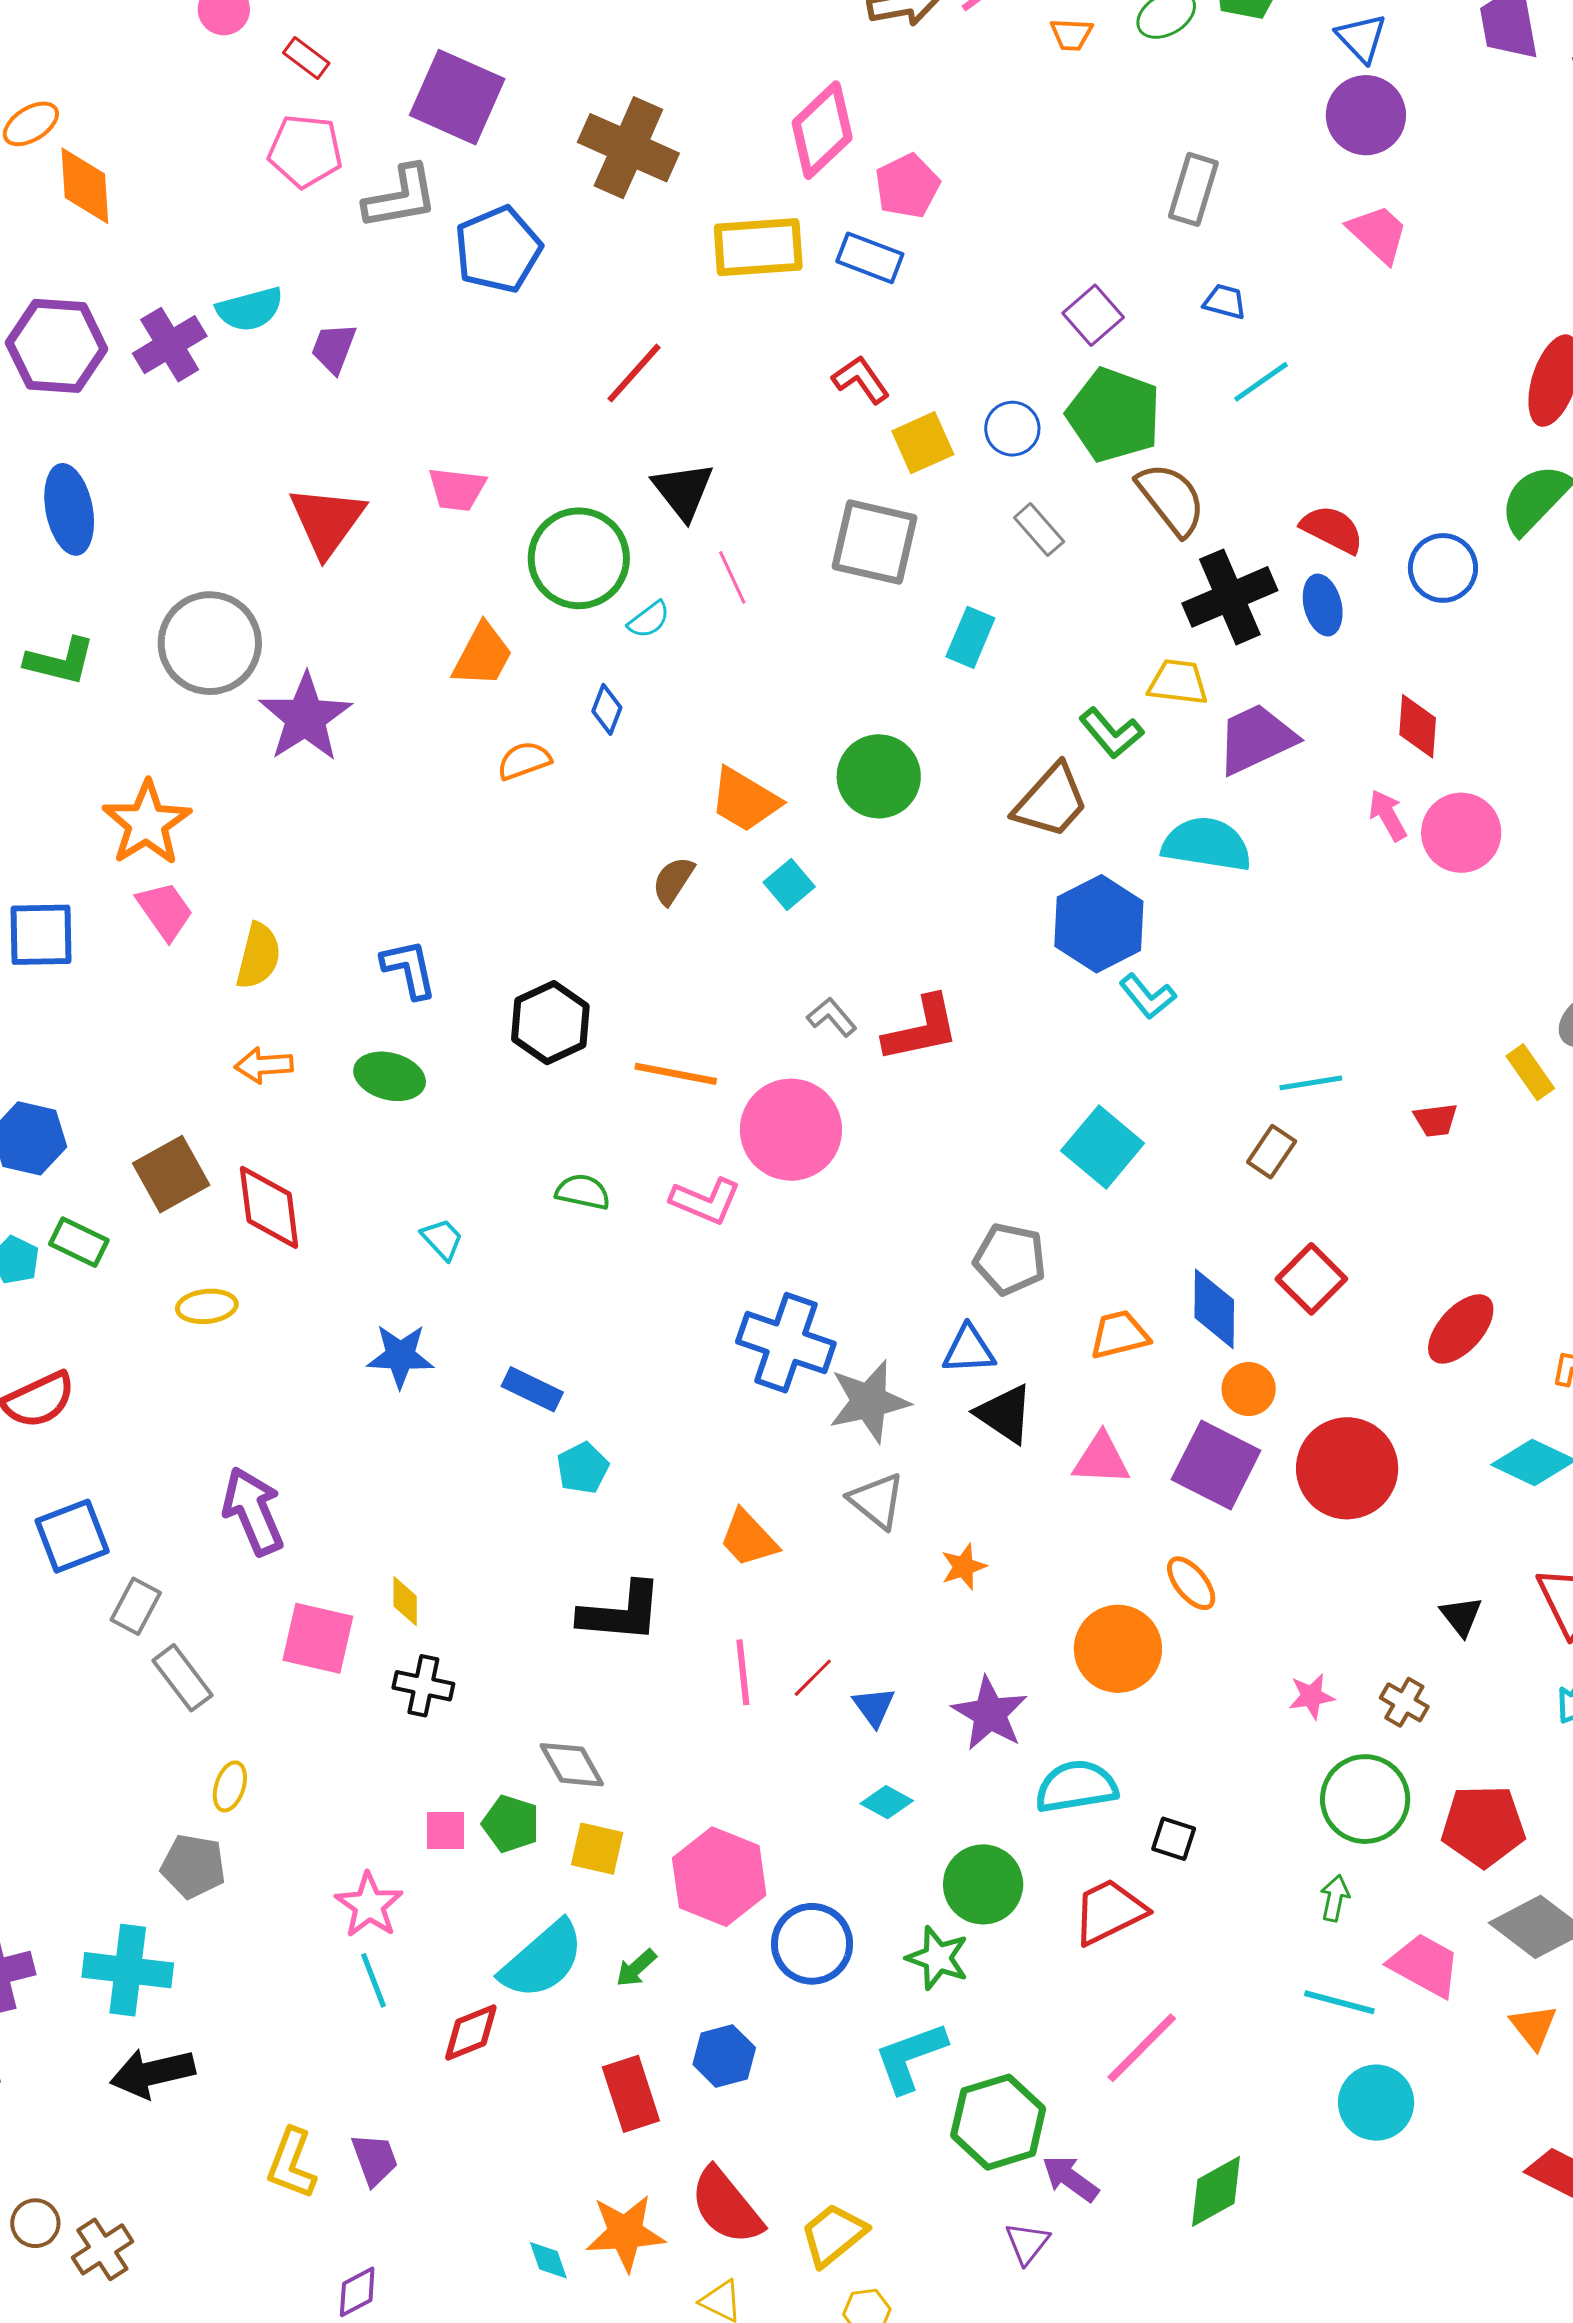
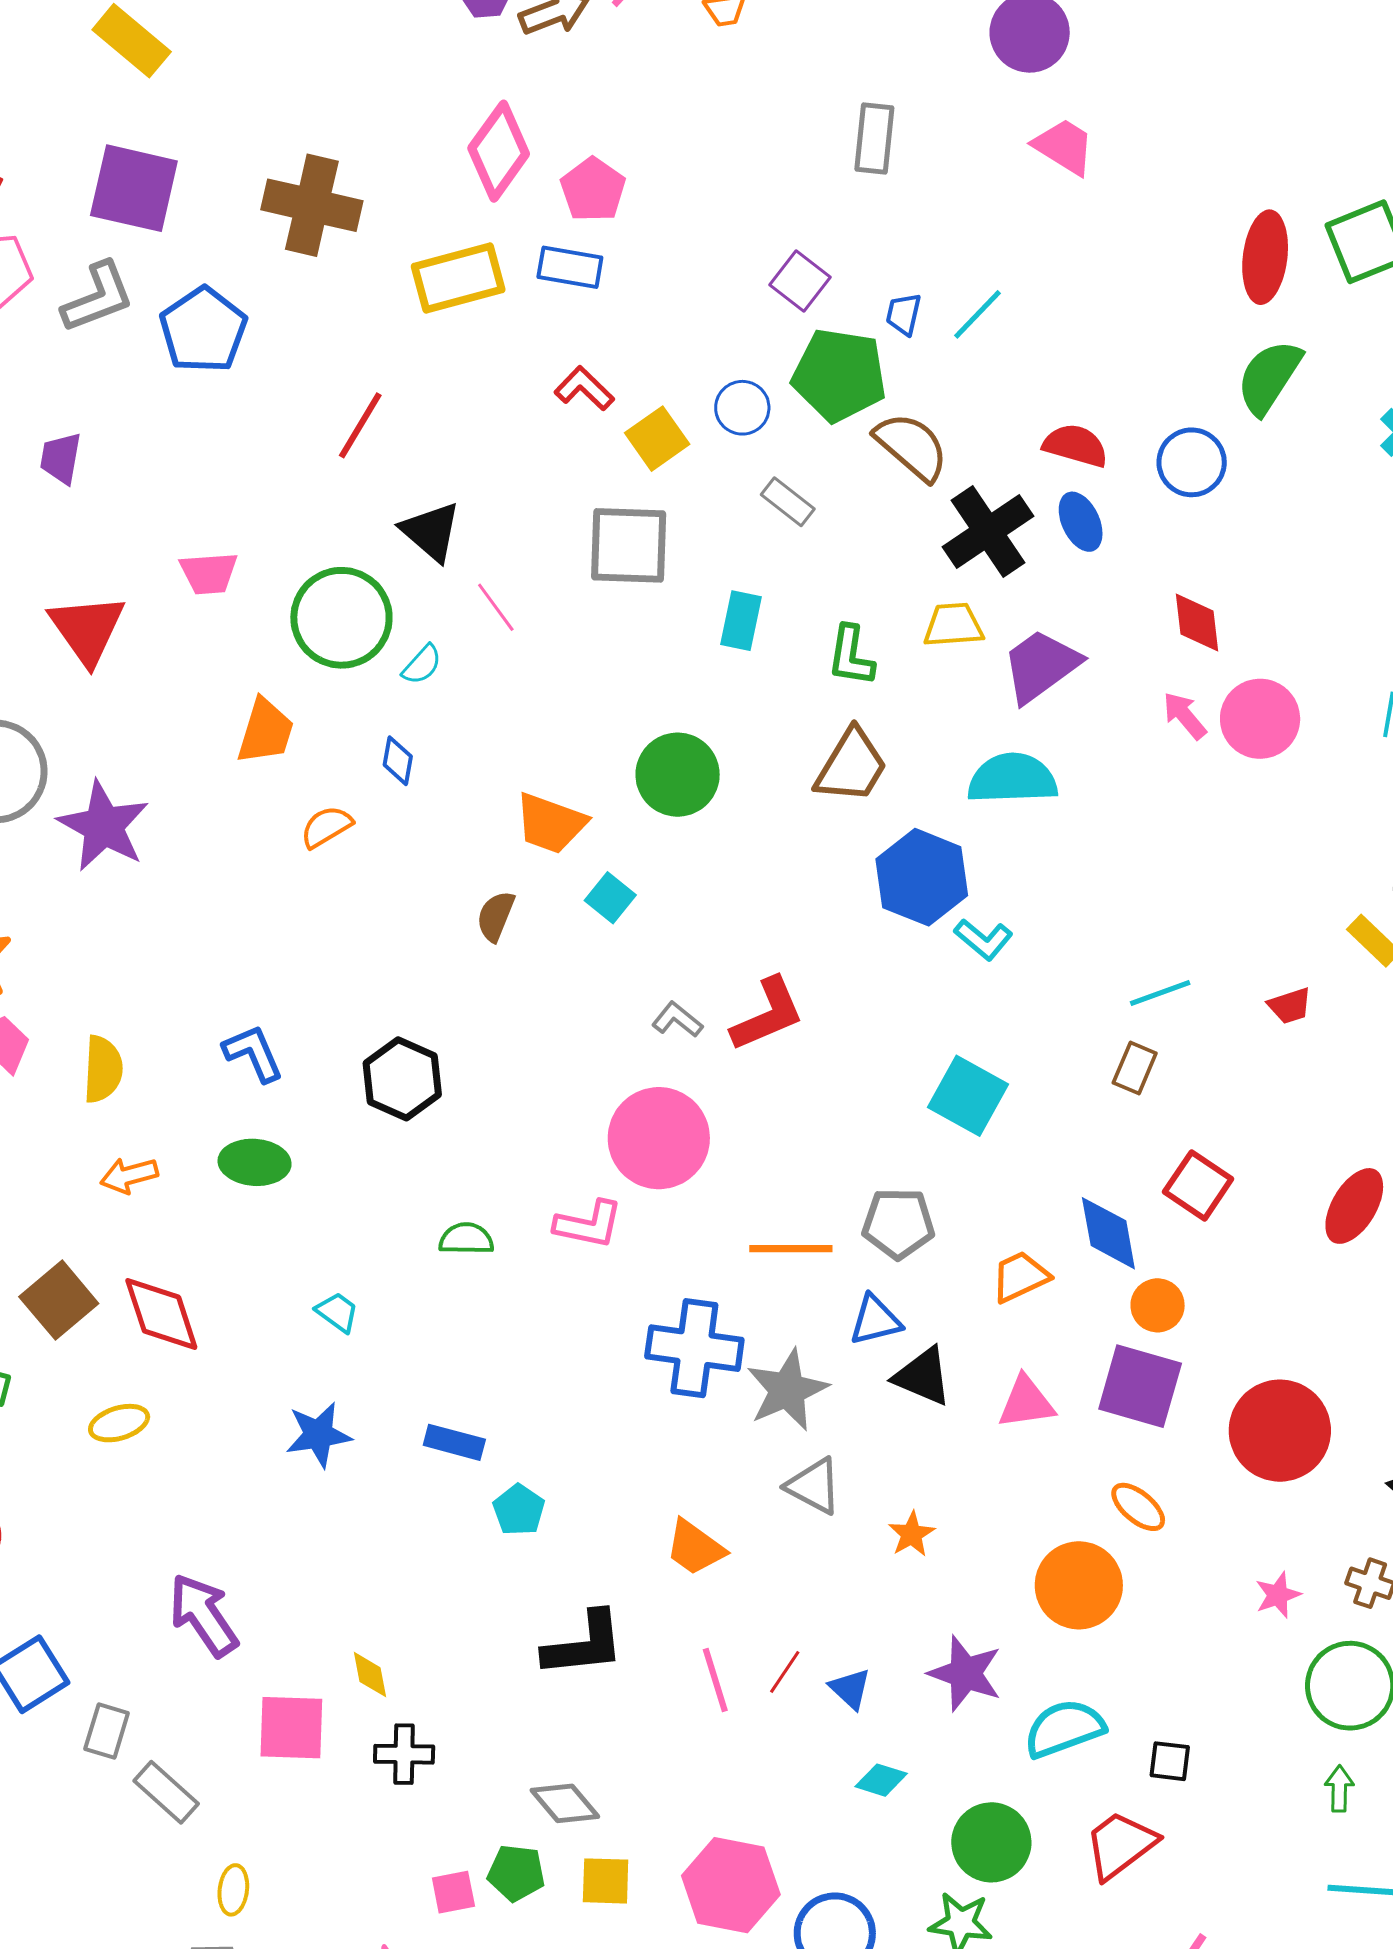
blue trapezoid: (1225, 302) -> (904, 314), moved, turned -81
green L-shape: (1111, 733) -> (851, 656), moved, turned 60
orange line: (676, 1074) -> (791, 1249), moved
red circle: (1347, 1468) -> (1280, 1431), moved

